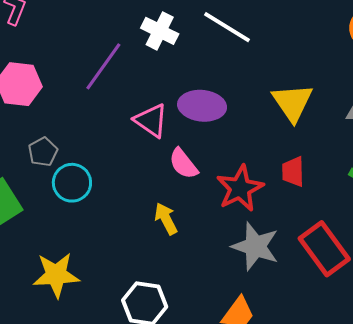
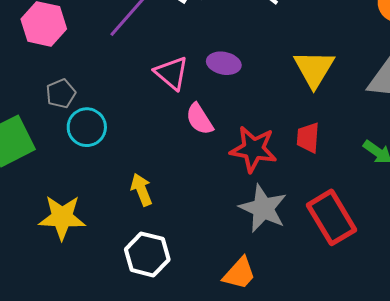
purple ellipse: (202, 106) -> (224, 63), size x0.7
red star: (240, 188) -> (253, 149), turned 30
yellow arrow: (166, 219) -> (141, 190), moved

